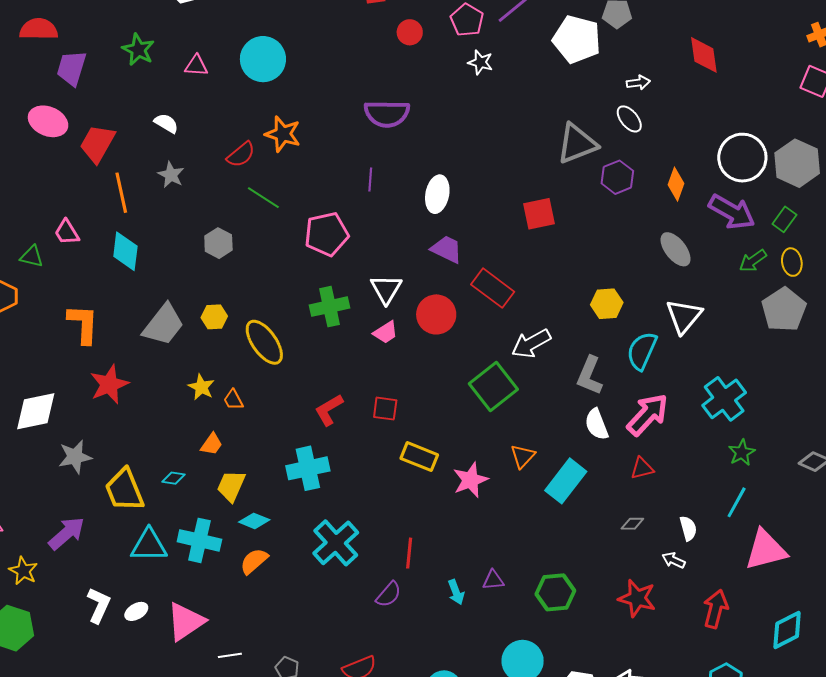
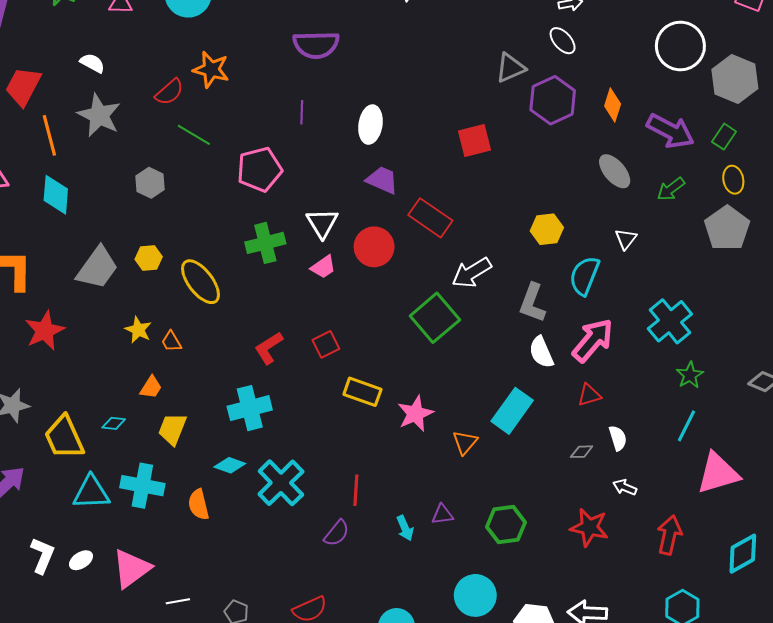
gray triangle: (577, 144) -> (510, 68), size x0.7
white circle: (742, 158) -> (680, 46), moved
gray star: (171, 175) -> (99, 115), size x1.6
purple hexagon: (617, 177) -> (553, 100), size x1.4
green arrow: (753, 261) -> (671, 189), moved
white triangle: (684, 316) -> (626, 239), size x0.6
red square: (385, 409) -> (326, 344), turned -32
orange triangle: (523, 456) -> (465, 442), moved
cyan diamond: (254, 521) -> (230, 465), moved
white semicircle: (688, 528) -> (618, 438), moved
orange semicircle: (254, 561) -> (199, 504), turned -60

